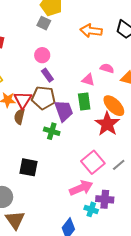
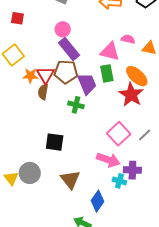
purple rectangle: (47, 75) -> (69, 49), size x1.6
pink triangle: (88, 80) -> (110, 52), size x1.5
pink arrow: (81, 188) -> (108, 160), turned 45
brown triangle: (15, 220) -> (70, 180), moved

